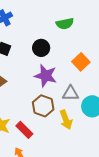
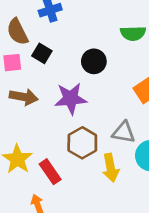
purple star: (46, 76) -> (71, 98), moved, turned -30

